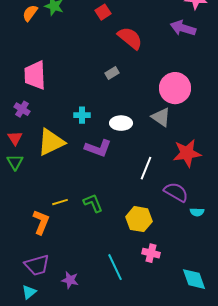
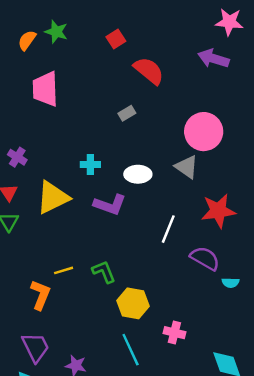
pink trapezoid: (35, 75) -> (45, 89), moved
yellow hexagon: (139, 219) -> (133, 303), moved
purple trapezoid: (37, 265) -> (36, 347), turned -100

